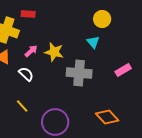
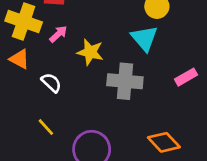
cyan triangle: (93, 42) -> (144, 38), size x1.5
pink arrow: (31, 51) -> (58, 34), moved

